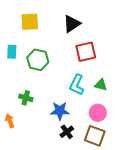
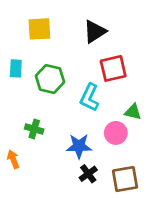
cyan L-shape: (77, 85) -> (90, 97), moved
pink circle: (98, 113) -> (116, 133), moved
brown square: (95, 136) -> (125, 179), turned -30

